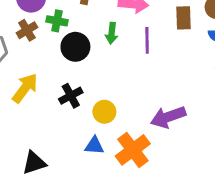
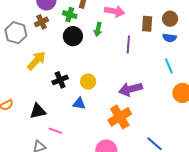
green cross: (57, 21) -> (70, 15), moved
purple line: (147, 40) -> (128, 44), moved
black cross: (71, 96) -> (60, 80), moved
orange cross: (133, 150) -> (120, 117), moved

